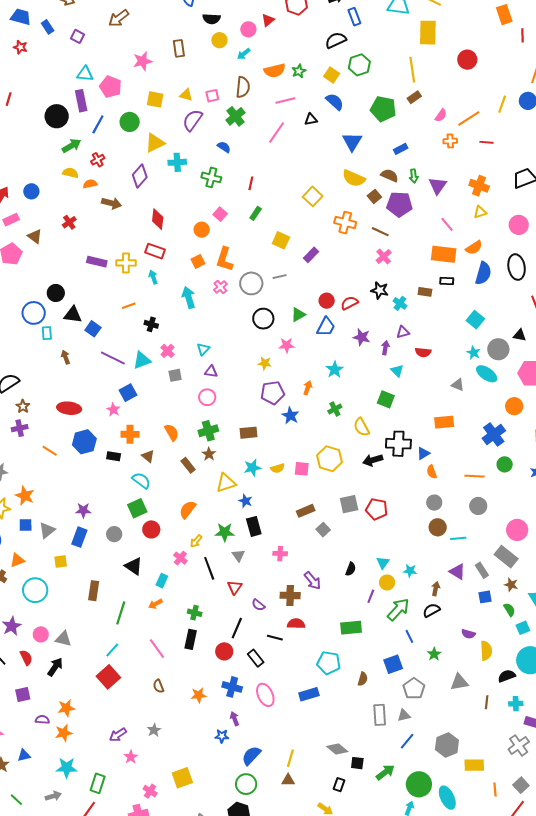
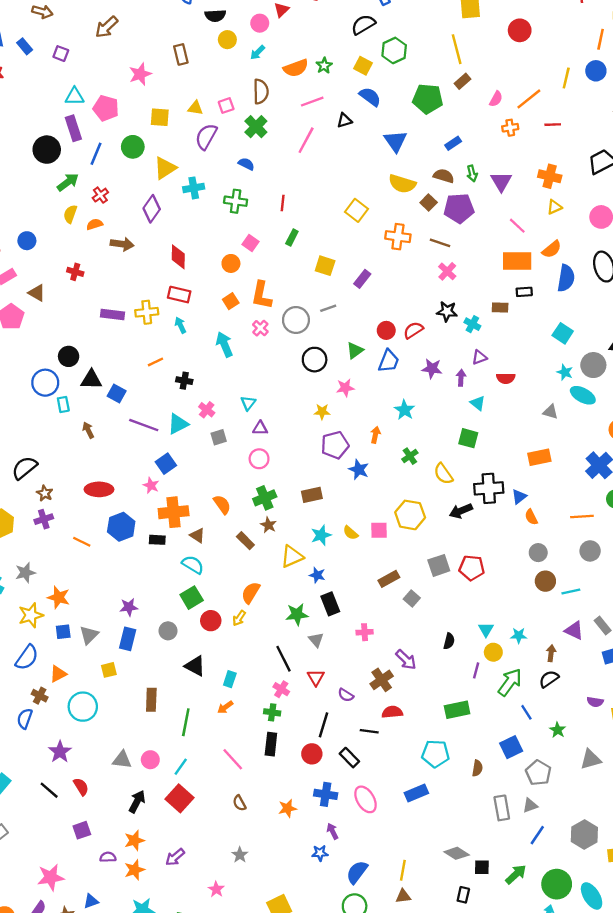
yellow semicircle: (71, 173) -> (70, 214), turned -77
red cross: (69, 222) -> (75, 272), turned -32
orange cross: (130, 434) -> (174, 512), size x1.4
yellow semicircle: (278, 468) -> (351, 533), turned 64
yellow arrow: (196, 541) -> (239, 618), moved
pink cross: (180, 558) -> (281, 689), moved
brown cross: (290, 595) -> (382, 680), turned -30
pink circle: (41, 634) -> (150, 760), moved
black arrow: (55, 667) -> (137, 802), moved
purple arrow: (118, 735) -> (175, 857), moved

